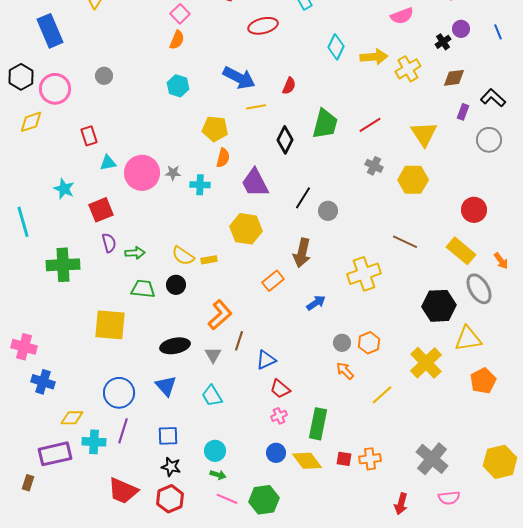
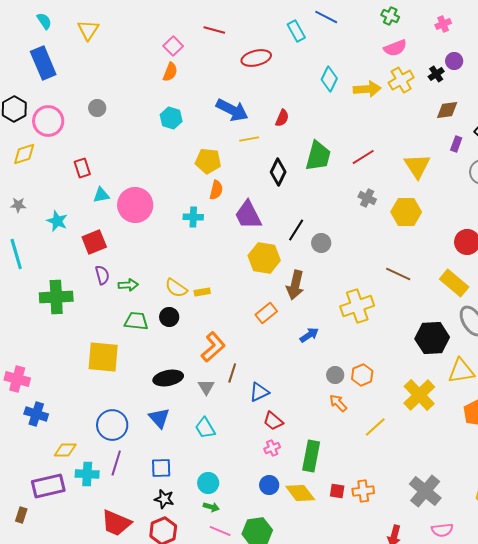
yellow cross: (408, 69) -> (401, 80), moved
gray star: (173, 173) -> (18, 205), moved
yellow hexagon: (246, 229) -> (264, 258), moved

